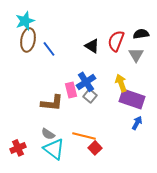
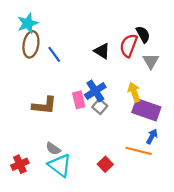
black semicircle: (141, 34) -> (143, 34), moved, turned 70
brown L-shape: (52, 103) -> (44, 105), moved
orange line: (84, 136) -> (139, 151), moved

